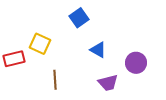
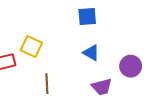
blue square: (79, 18) -> (87, 17), moved, turned 30

